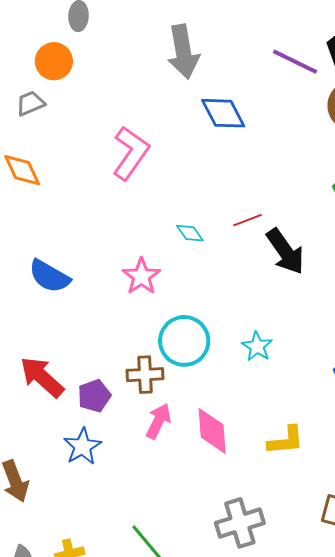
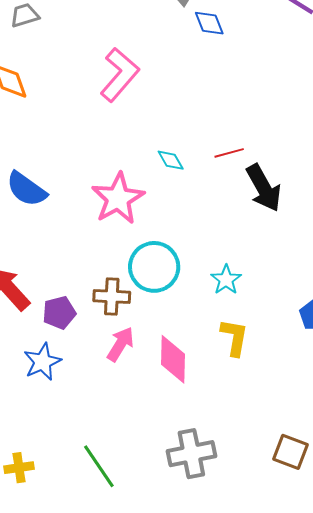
blue diamond: (223, 113) -> (209, 23), moved, size x0.7
pink star: (141, 276) -> (118, 198), size x1.4
yellow L-shape: (286, 441) -> (234, 337), moved, turned -81

